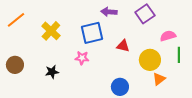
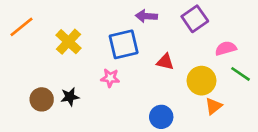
green line: (179, 55) -> (240, 74), turned -56
brown circle: (15, 65) -> (42, 99), moved

